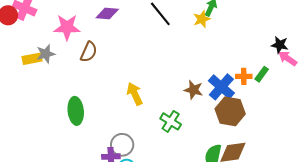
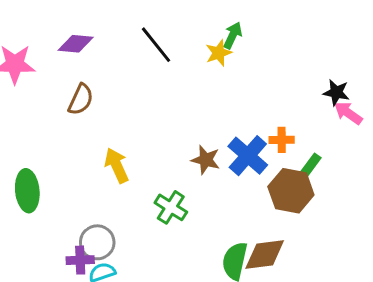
brown semicircle: (89, 52) -> (81, 99), moved
green rectangle: (262, 74) -> (311, 165), moved
brown hexagon: (230, 111) -> (291, 191), moved

